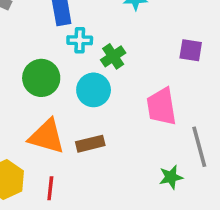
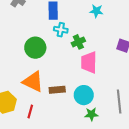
cyan circle: (94, 90) -> (84, 95), moved
pink trapezoid: (162, 107) -> (89, 62), moved
green star: (171, 177) -> (91, 114), moved

